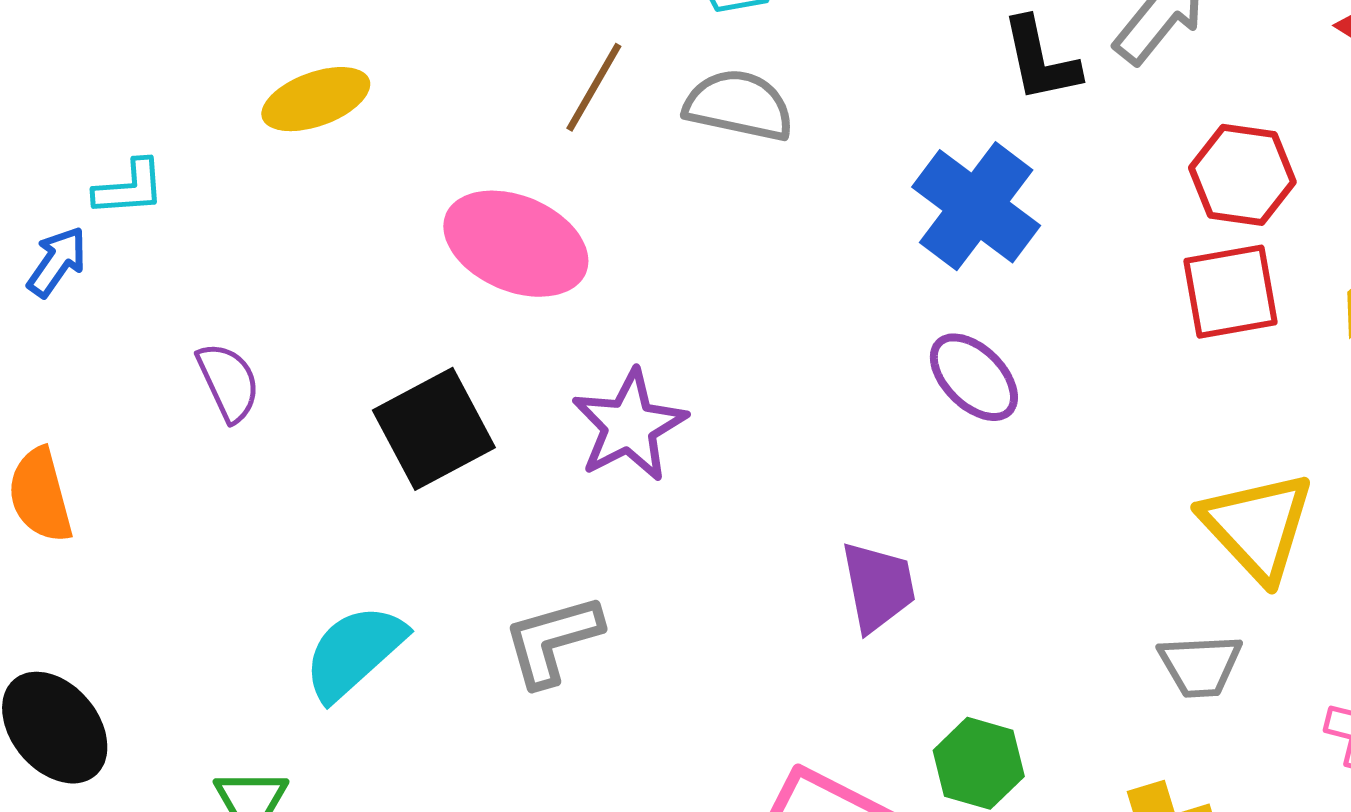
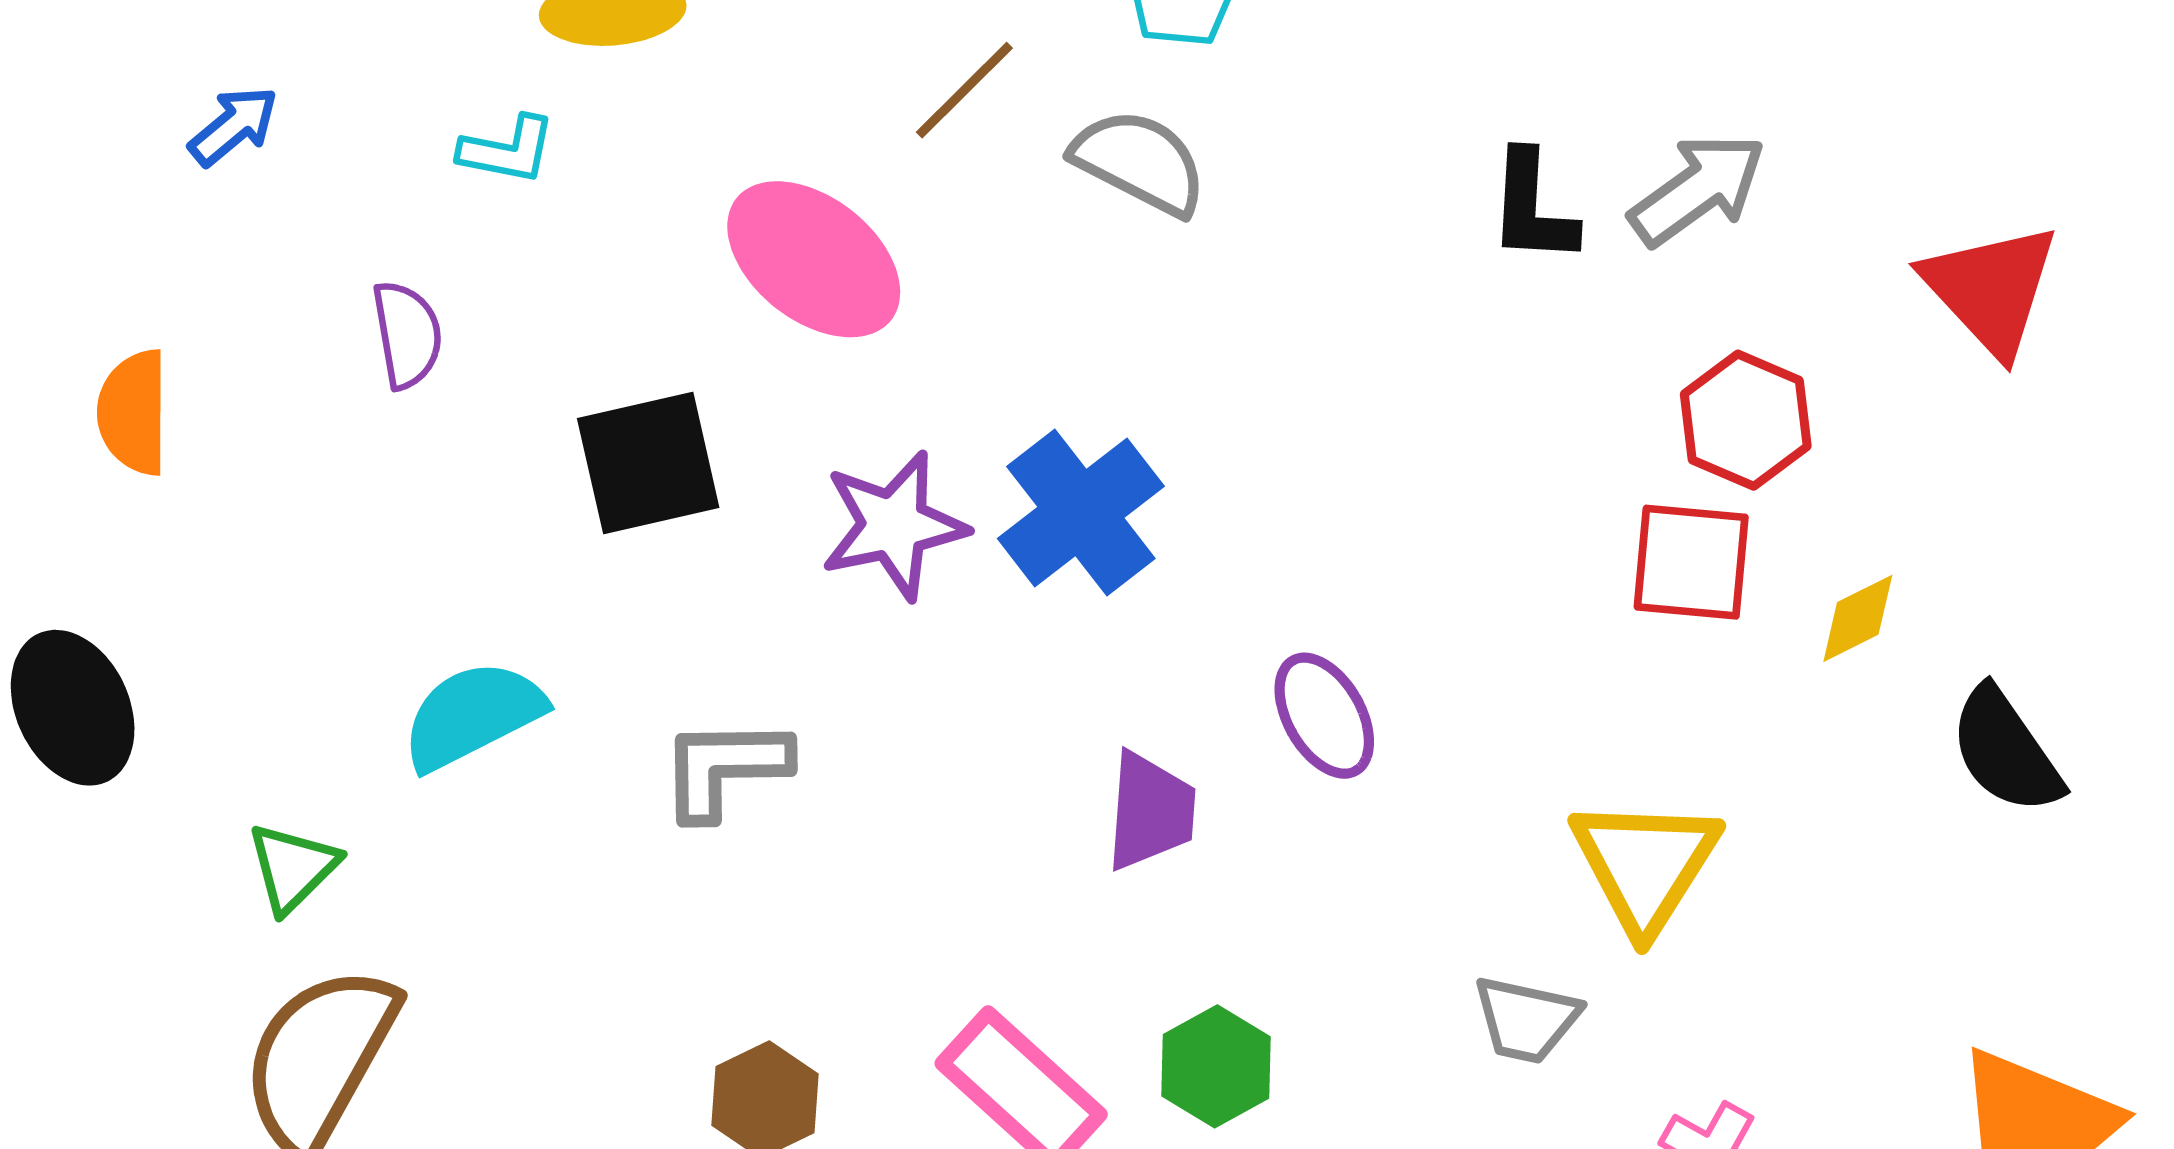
cyan L-shape: (129, 188) -> (507, 150), moved
blue cross: (976, 206) -> (1081, 512), moved
purple ellipse: (974, 377) -> (1324, 716), moved

